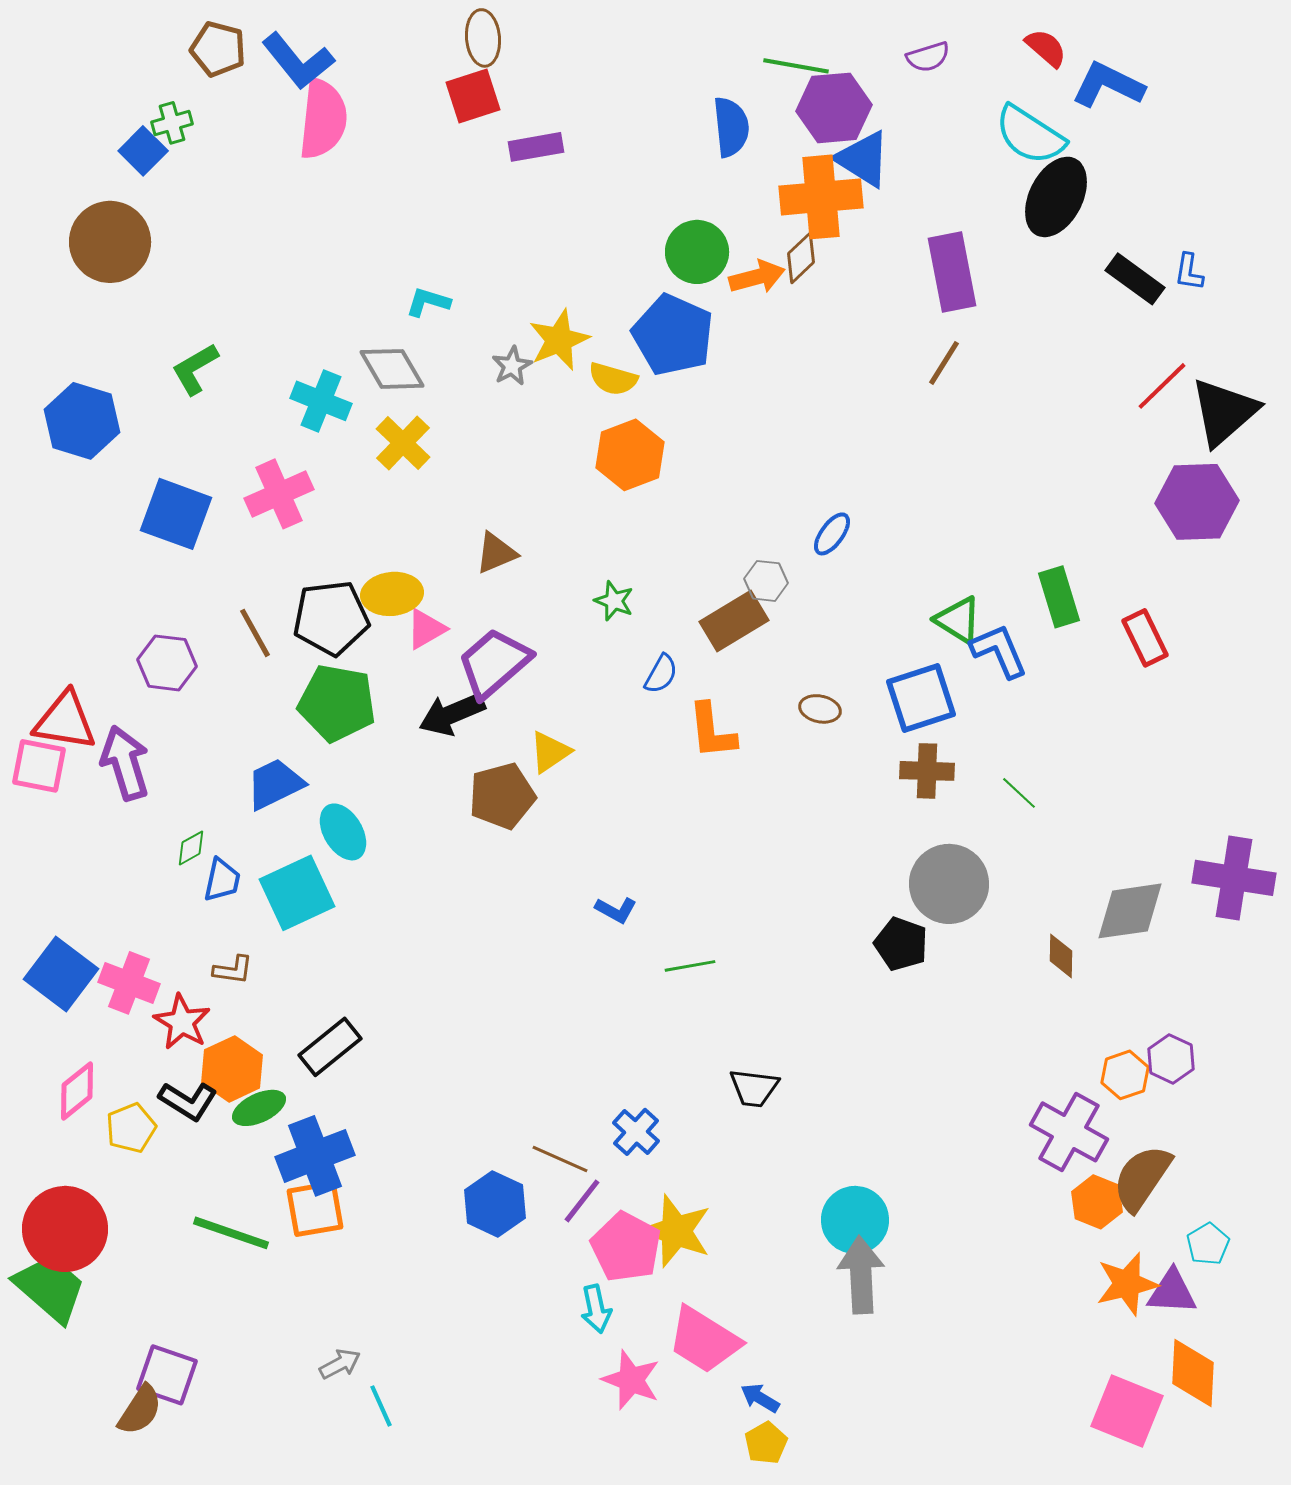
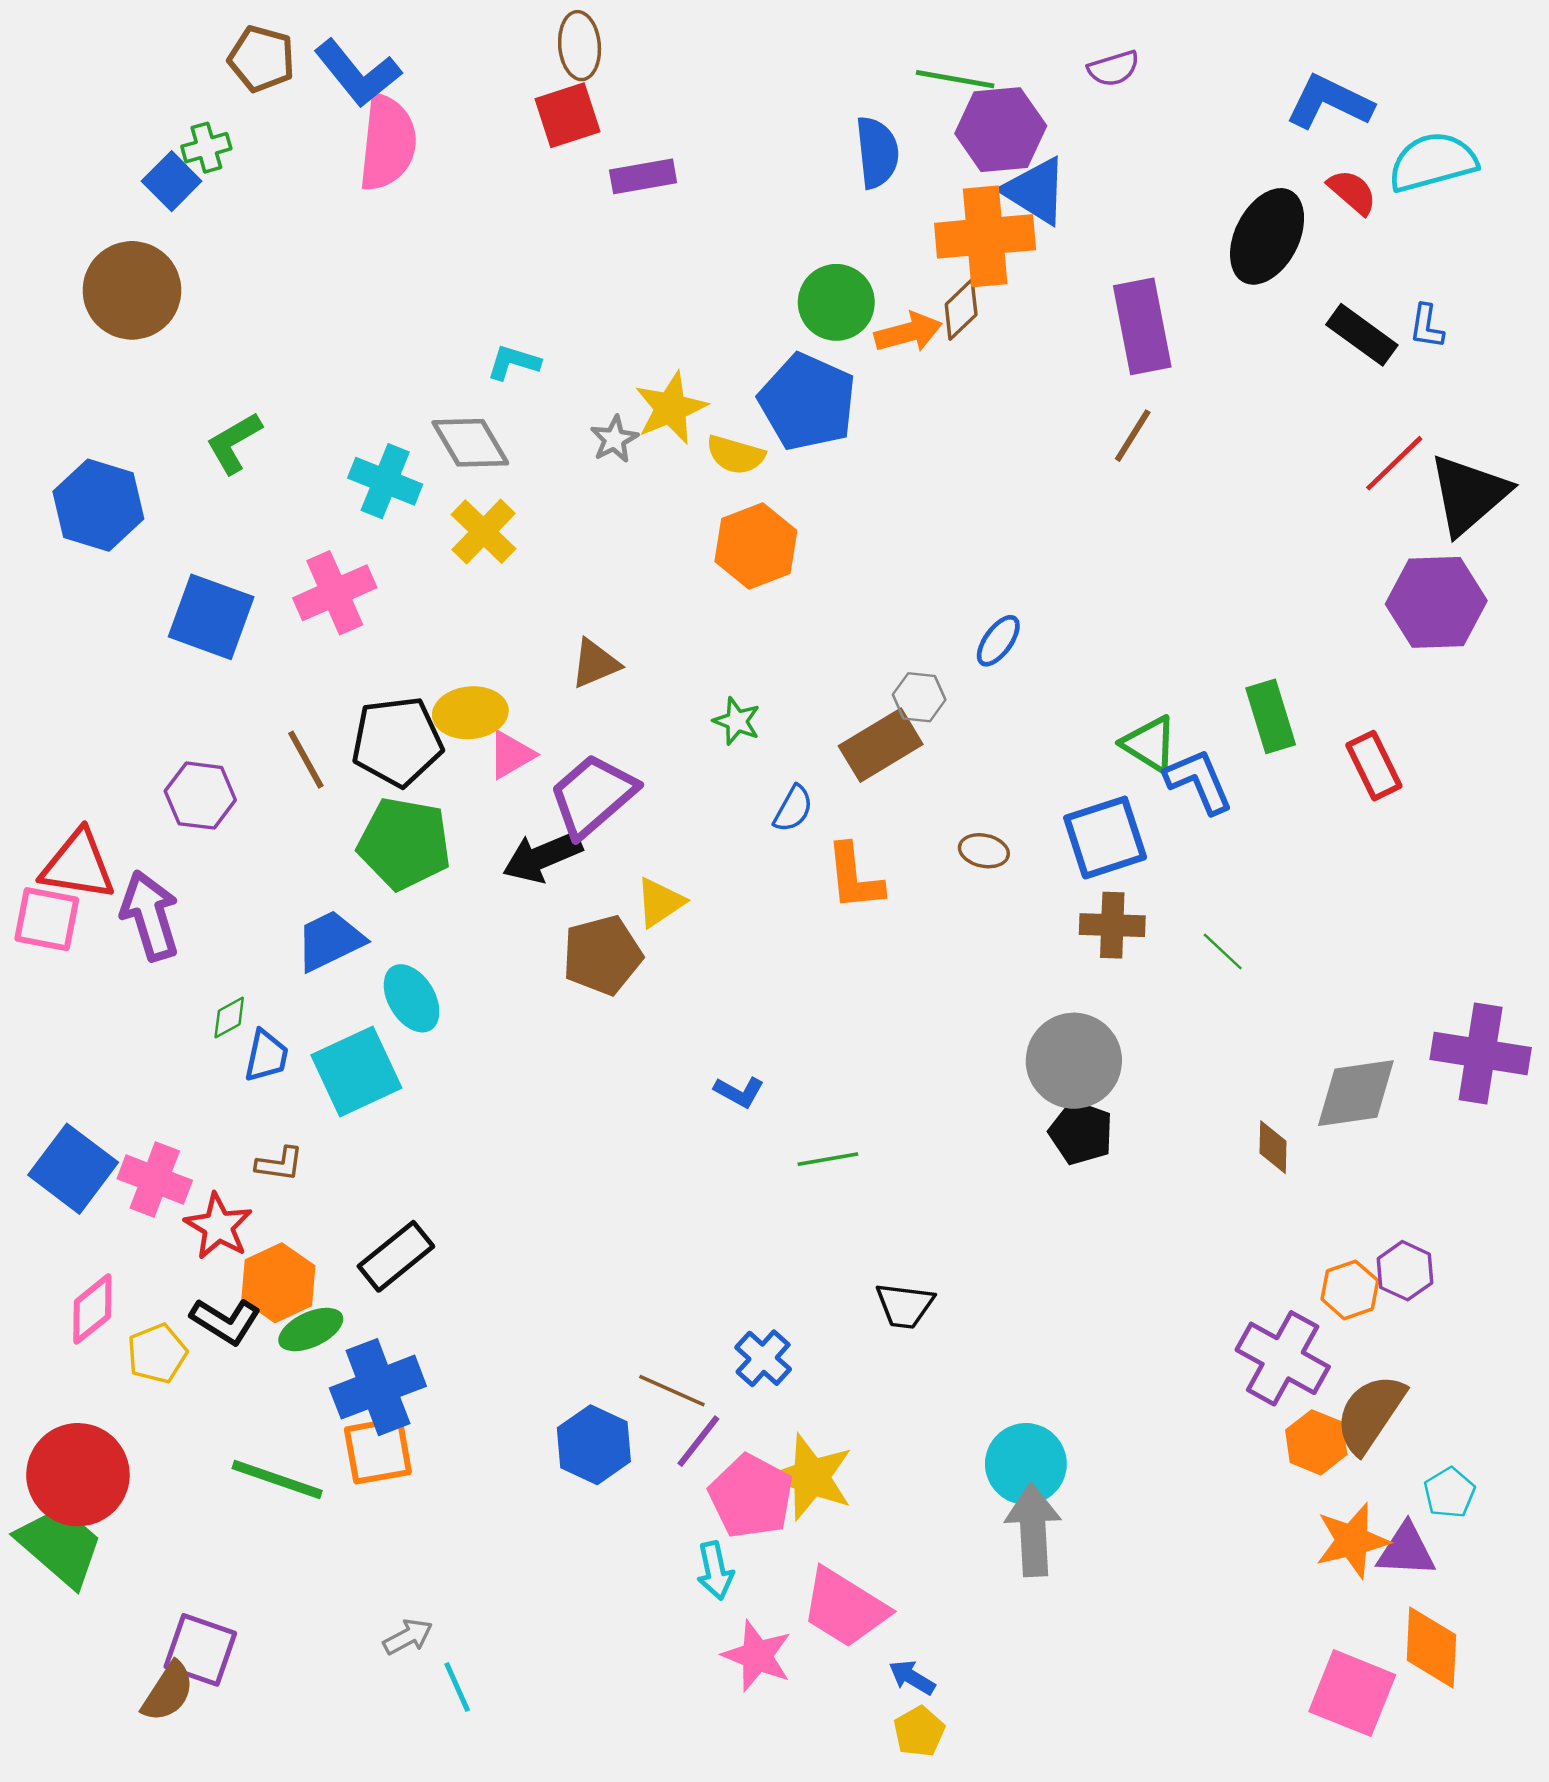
red semicircle: (1046, 48) -> (1352, 192), moved
cyan semicircle: (1030, 135) -> (1433, 162), moved, turned 132
gray circle: (949, 884) -> (1074, 1061), moved

